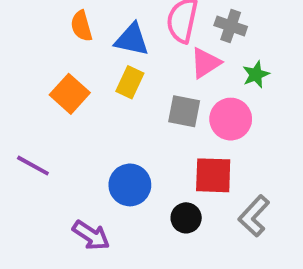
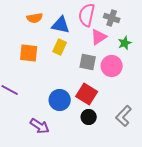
orange semicircle: (81, 26) -> (35, 18), turned -84
orange square: (70, 94) -> (29, 53), turned -36
red square: (213, 175) -> (87, 94), moved, turned 30

